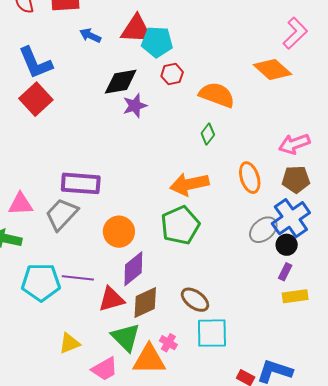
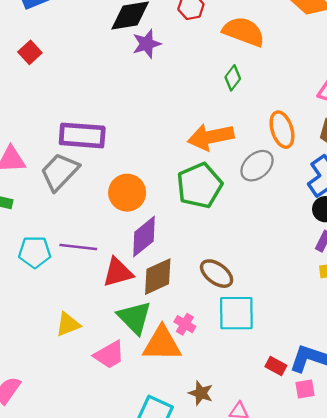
red square: (36, 99) -> (30, 52), moved, size x0.6
gray ellipse: (263, 230) -> (257, 166), moved
cyan pentagon: (41, 282) -> (35, 252), size x0.7

